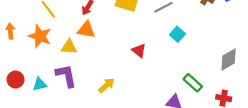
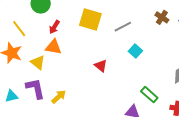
yellow triangle: (69, 47) -> (38, 63), turned 35
yellow arrow: (106, 85) -> (59, 97), moved

